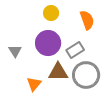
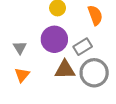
orange triangle: (34, 84) -> (22, 75), moved

